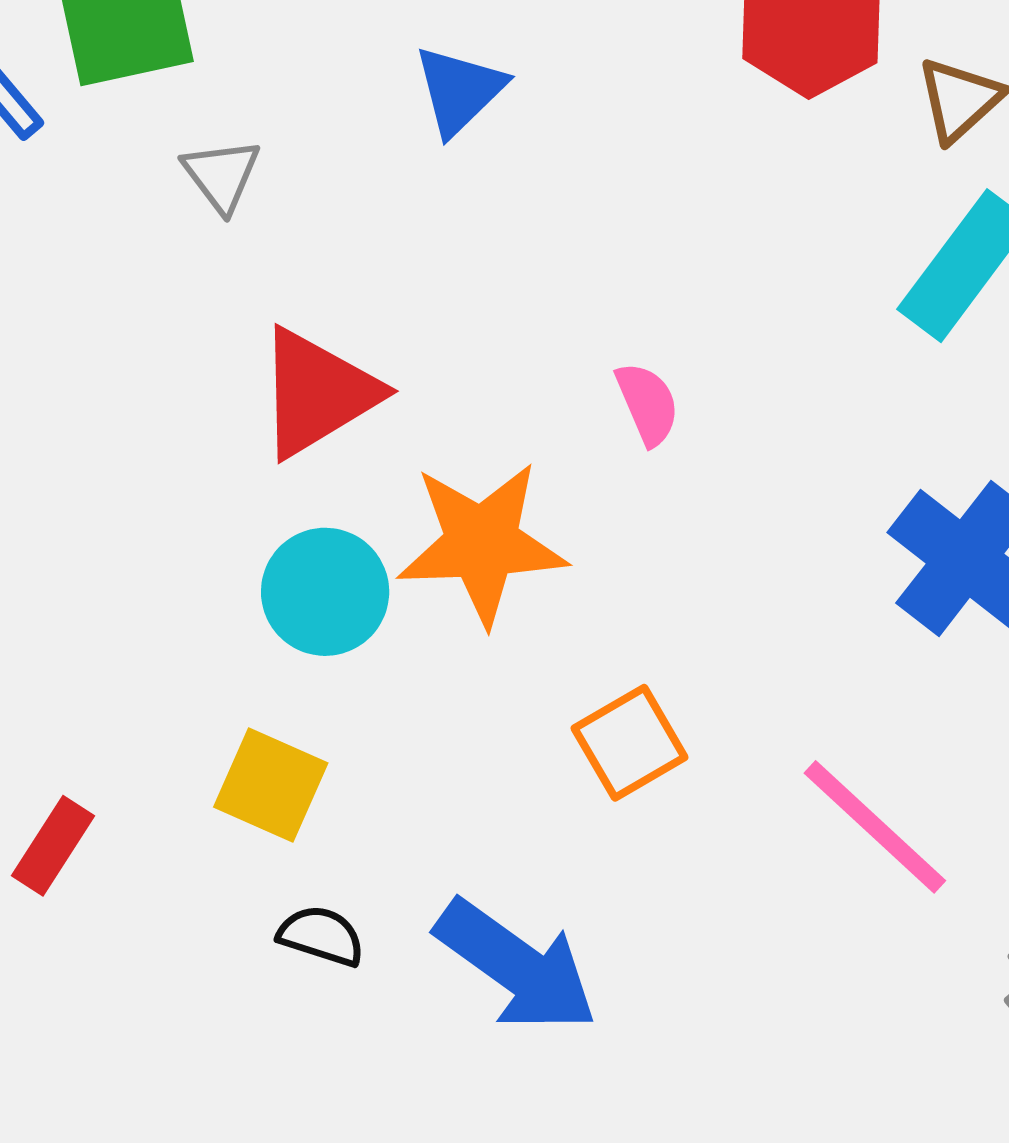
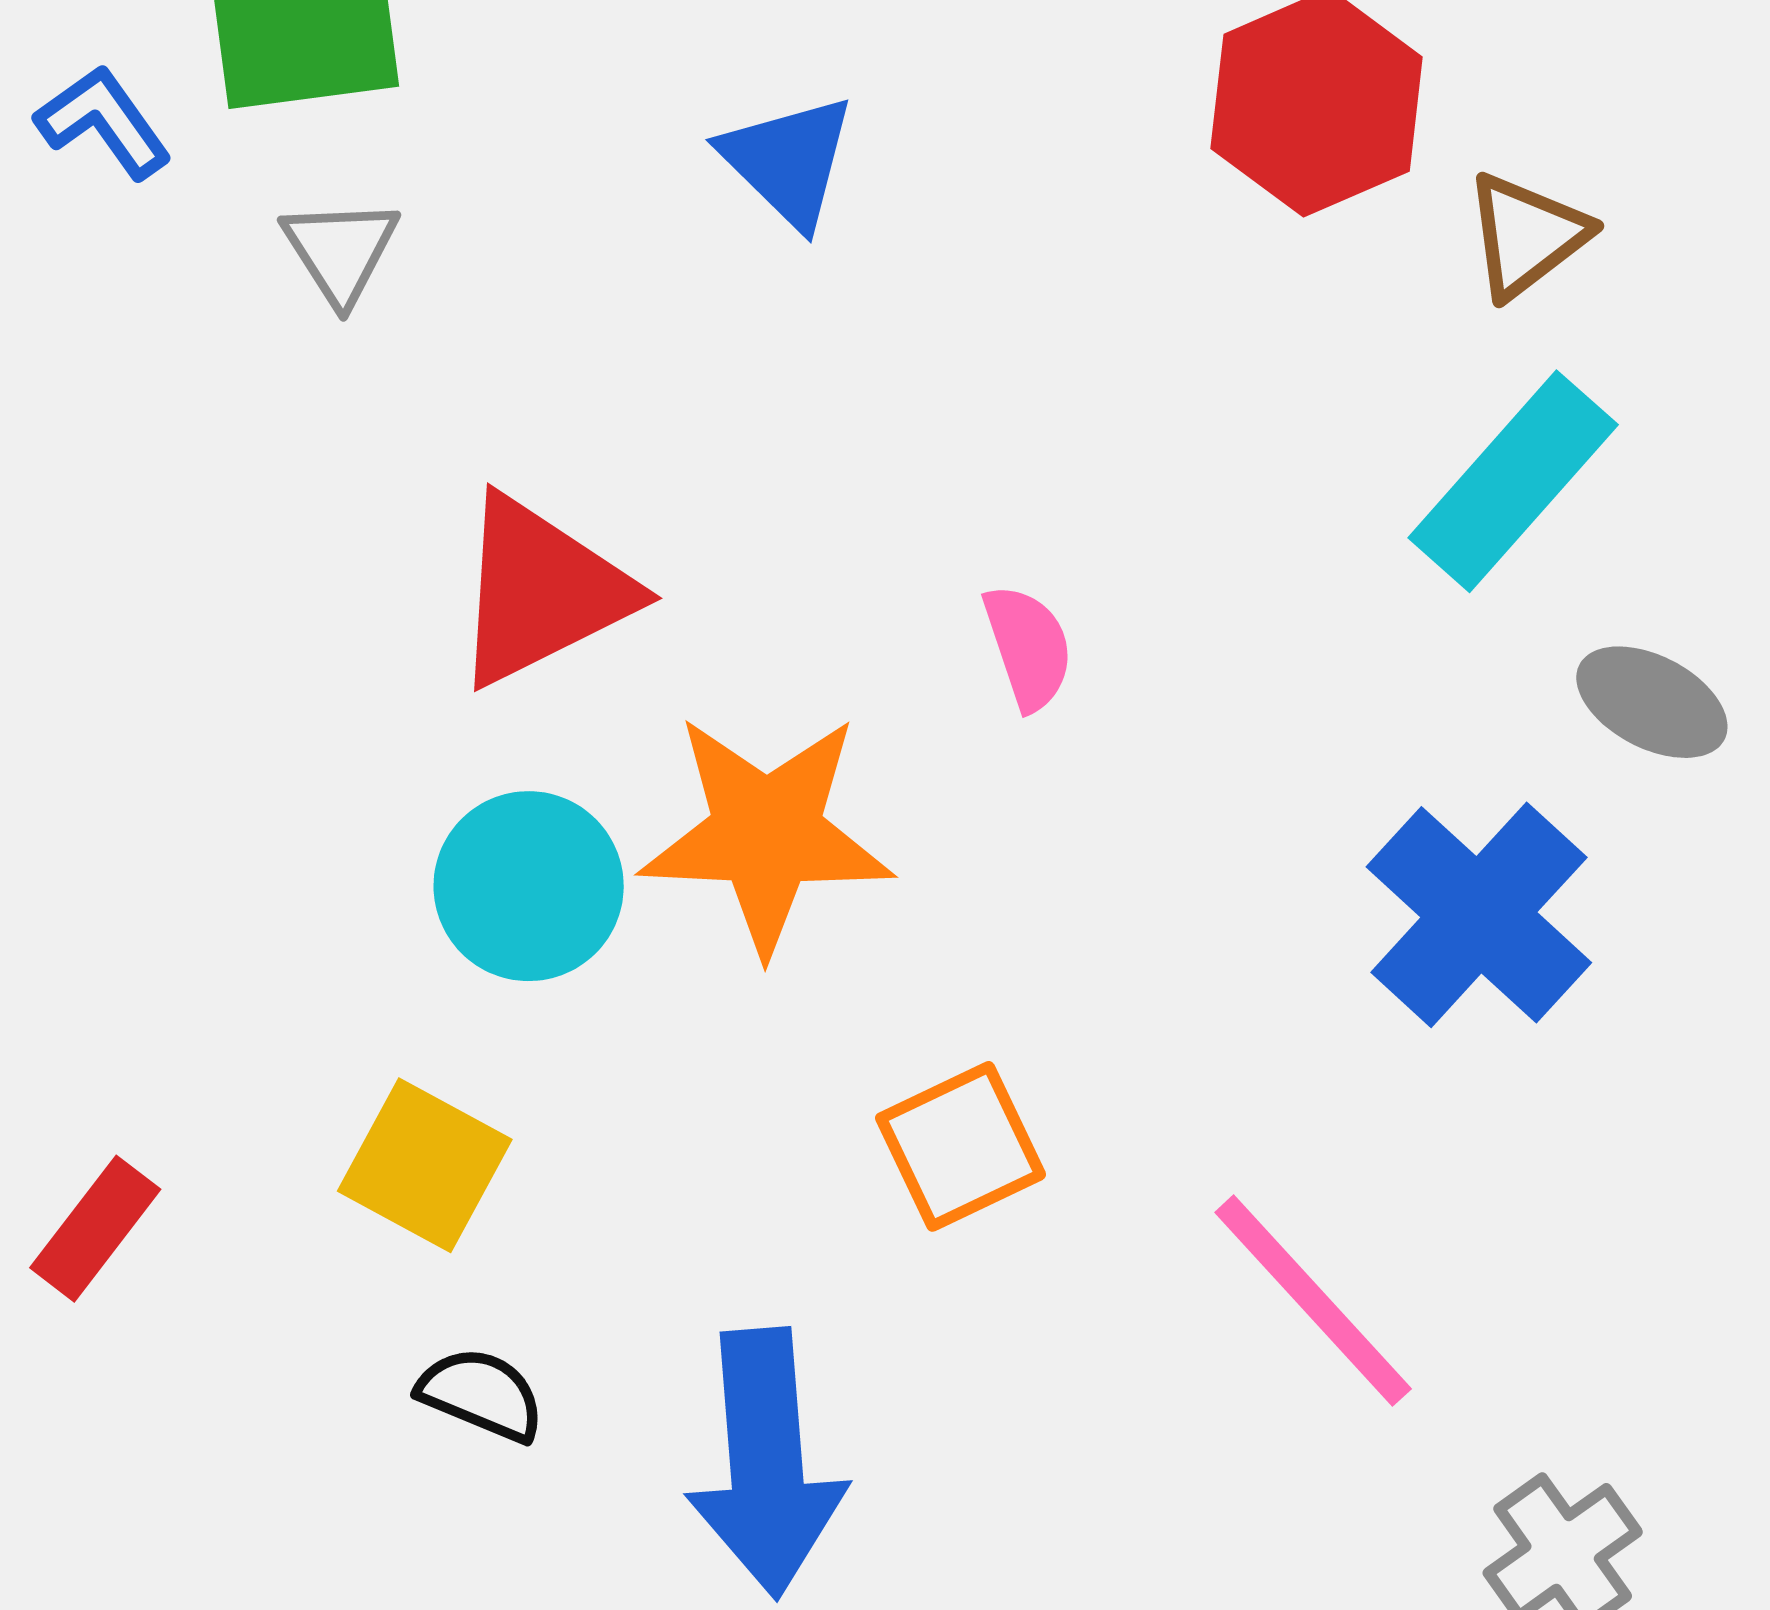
blue triangle: (459, 90) -> (788, 161), turned -36
gray triangle: (222, 175) -> (340, 251), moved
blue arrow: (516, 966) -> (766, 1463), turned 45

